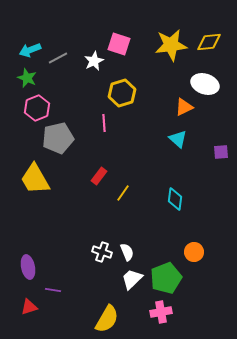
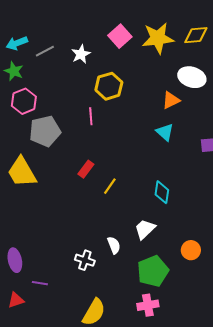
pink square: (119, 44) -> (120, 36), moved, turned 30
white cross: (102, 252) -> (85, 260), moved
orange circle: (194, 252) -> (191, 250), moved
white trapezoid: (132, 279) -> (145, 229), moved

